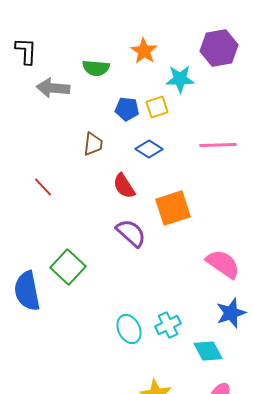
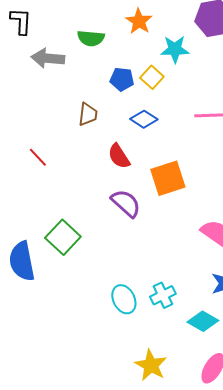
yellow square: (157, 107) -> (152, 77), turned -30
cyan diamond: (208, 351) -> (203, 321), turned -32

